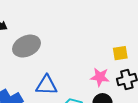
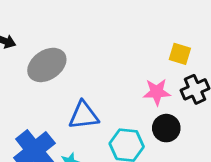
yellow square: (120, 53) -> (180, 54), turned 35

